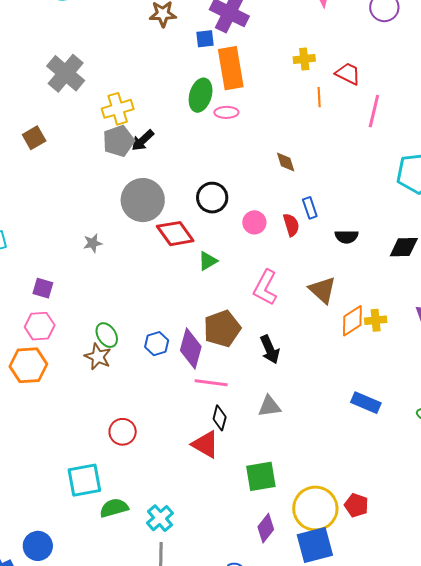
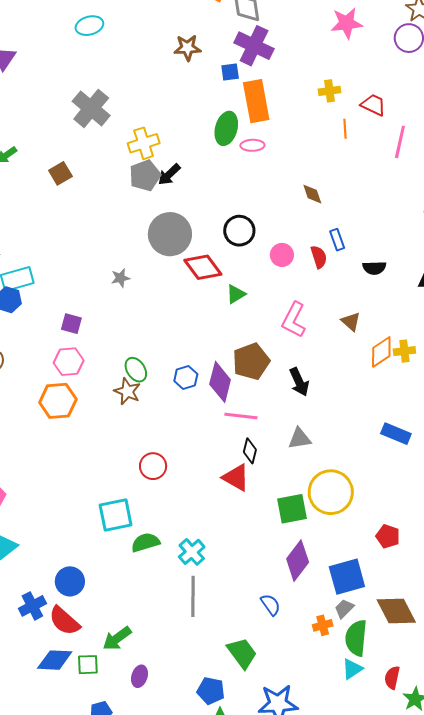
brown triangle: (322, 290) -> (351, 321), size x0.7
yellow circle: (315, 508) -> (331, 492), moved
purple diamond: (266, 528) -> (298, 561), size x1.4

